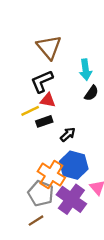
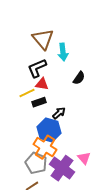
cyan arrow: (86, 70) -> (63, 52), moved
blue hexagon: (74, 165) -> (49, 130), moved

